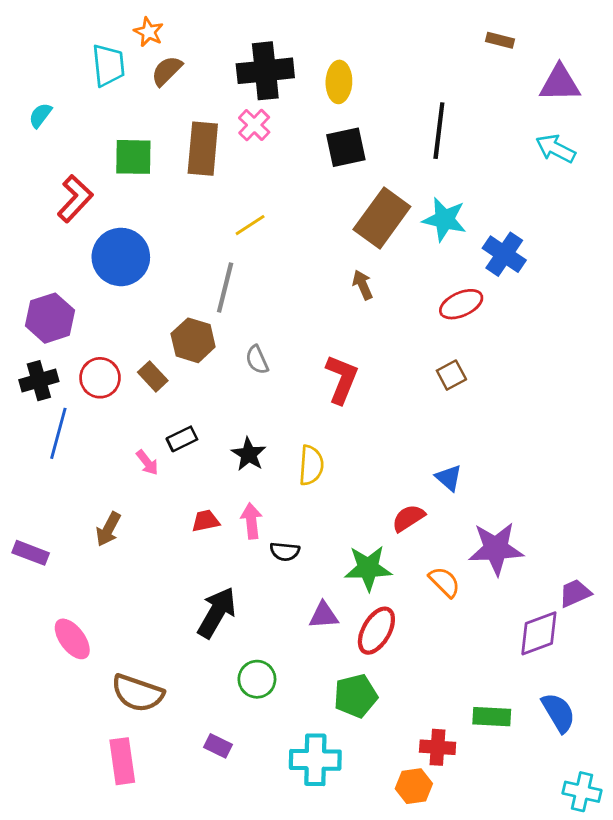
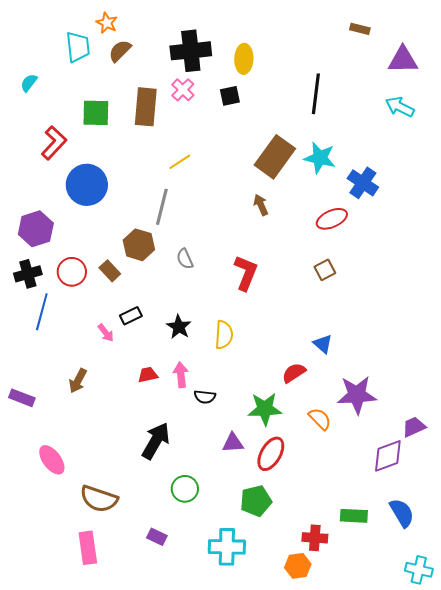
black square: (346, 147) -> (230, 96), moved, size x0.7

